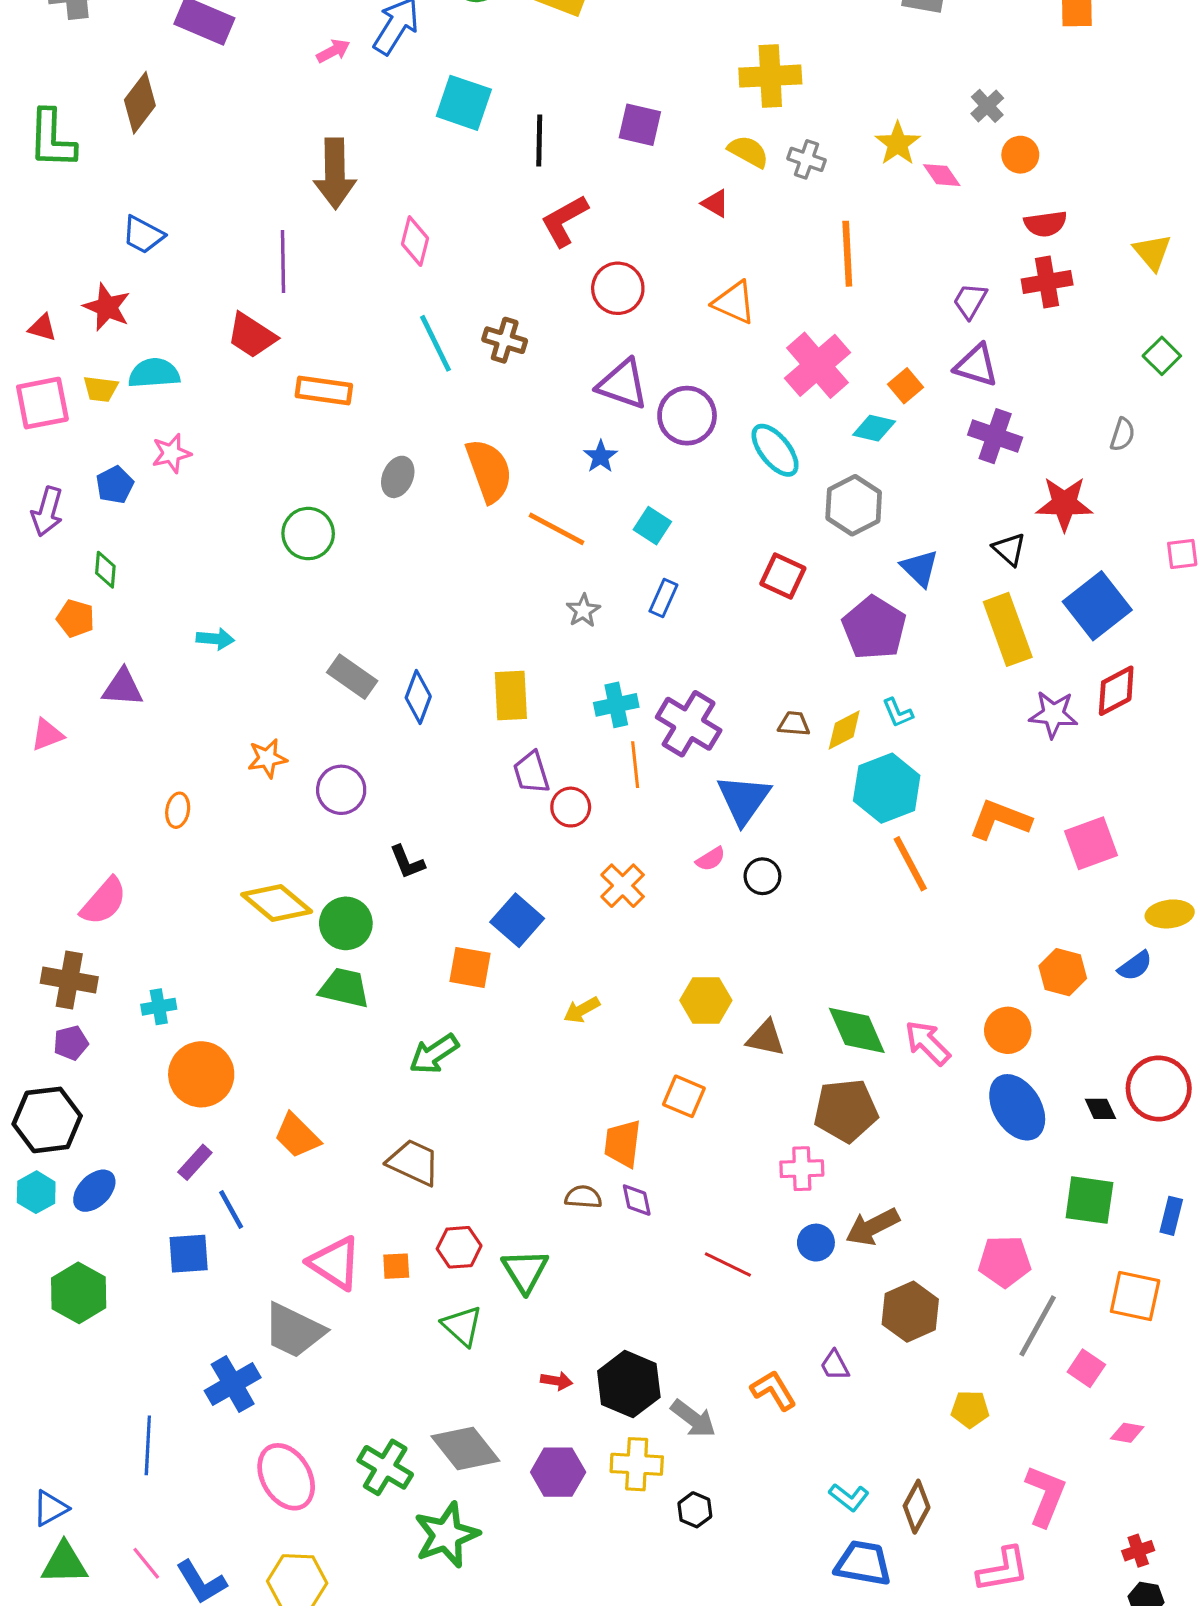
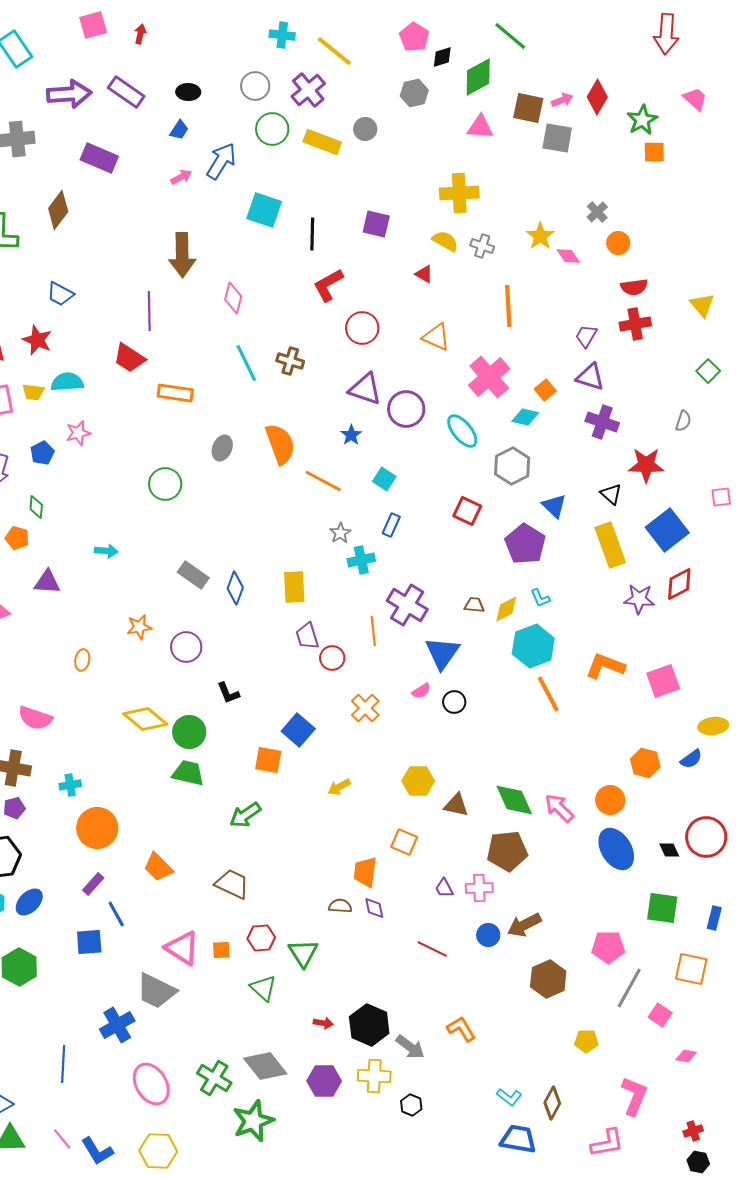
cyan cross: (616, 705) -> (361, 560), moved
pink semicircle: (104, 901) -> (35, 718), turned 68
purple trapezoid: (835, 1365) -> (444, 888), moved

